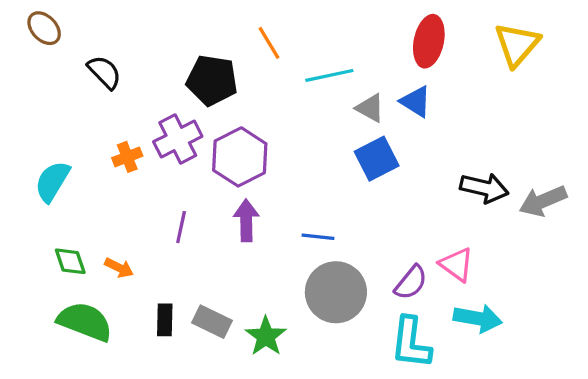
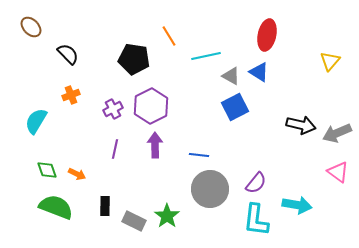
yellow triangle: (517, 44) -> (330, 61), moved, size x0.7
purple cross: (178, 139) -> (113, 109), moved, size x0.7
orange cross: (127, 157) -> (71, 95), moved
pink triangle: (457, 265) -> (338, 172), moved
gray rectangle: (212, 322) -> (134, 221), moved

